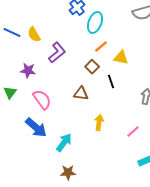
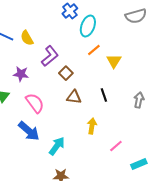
yellow triangle: (121, 58) -> (114, 61), turned 49
brown square: (92, 66) -> (66, 73), moved
black line: (111, 82) -> (104, 95), moved
pink line: (133, 132) -> (116, 146), moved

